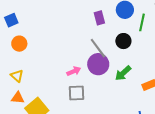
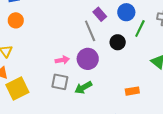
purple rectangle: (99, 18) -> (100, 14), turned -40
gray line: (98, 48) -> (90, 31), moved
green arrow: (123, 73) -> (83, 88), moved

